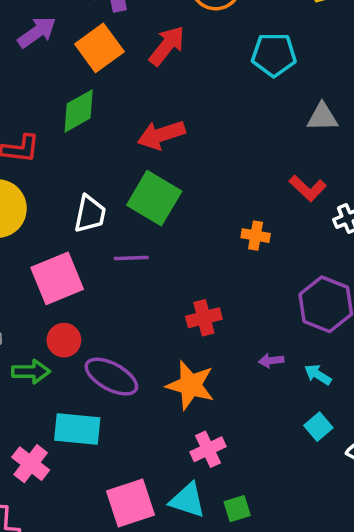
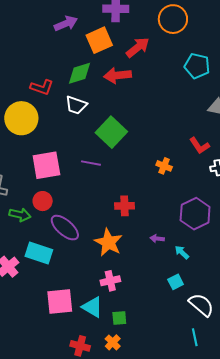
red arrow: (161, 135) -> (118, 75), moved
white trapezoid: (90, 214) -> (76, 105), moved, turned 85

